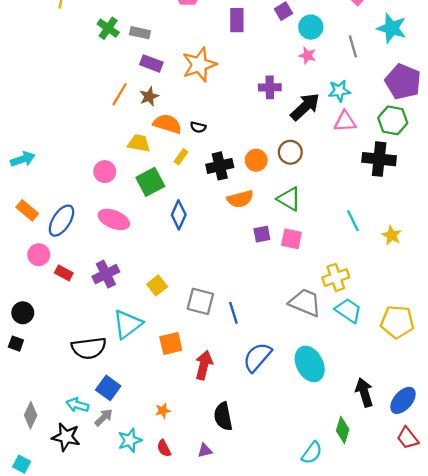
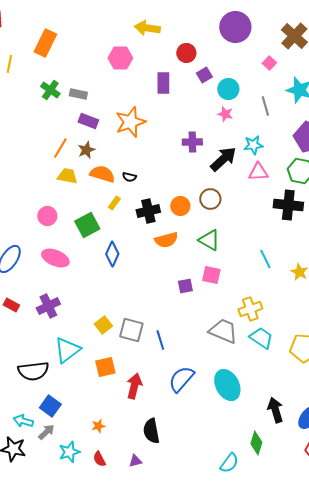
yellow trapezoid: (139, 143) -> (67, 176), moved
purple square: (262, 234) -> (185, 286), moved
yellow square: (157, 285) -> (103, 325), moved

